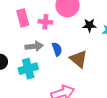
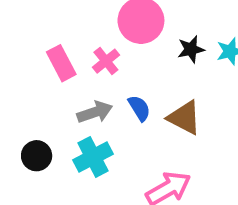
pink cross: (45, 22) -> (106, 61), turned -32

